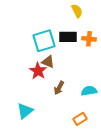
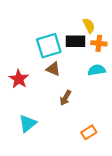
yellow semicircle: (77, 11) -> (89, 26), moved
red star: (38, 71) -> (19, 79), moved
cyan semicircle: (89, 91) -> (97, 70), moved

